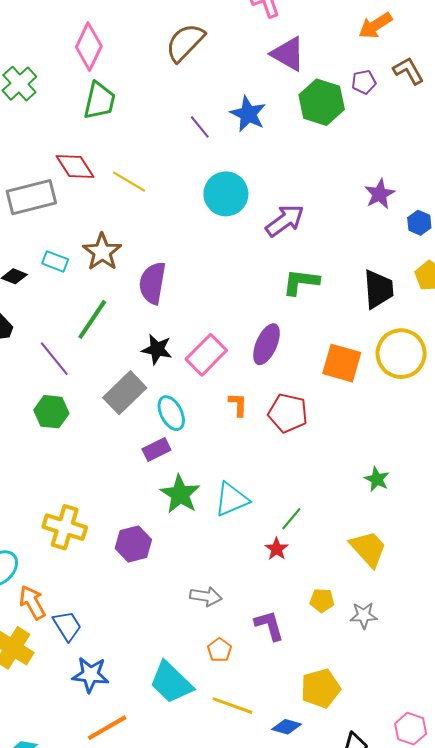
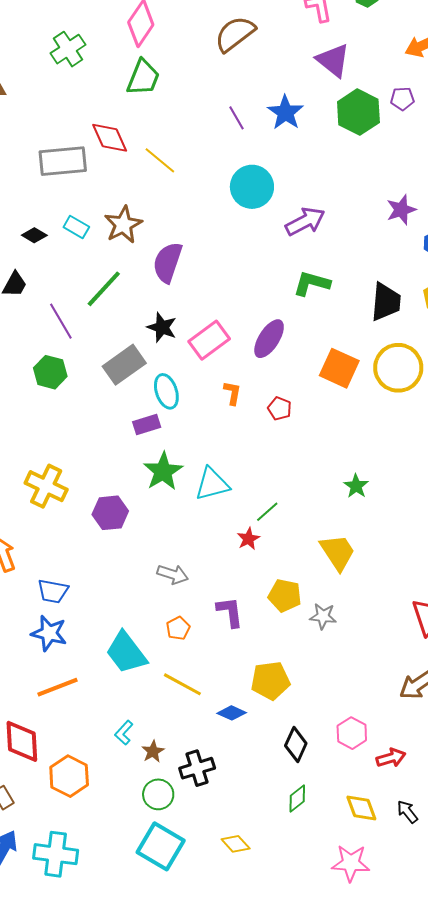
red pentagon: (288, 413) -> (280, 409), size x0.6
yellow pentagon: (322, 600) -> (285, 596), size x1.4
blue trapezoid: (67, 626) -> (53, 591), moved, turned 124

